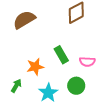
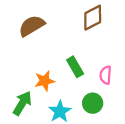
pink semicircle: (87, 62) -> (106, 75), turned 91
green arrow: (16, 86) -> (22, 103), size x1.5

